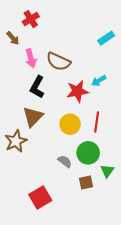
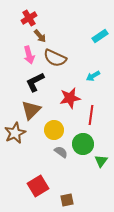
brown arrow: (13, 38) -> (40, 36), moved
black L-shape: (37, 87) -> (35, 82), turned 35
red star: (77, 91) -> (70, 98), moved
yellow circle: (70, 124) -> (54, 130), moved
brown square: (86, 183) -> (67, 200), moved

